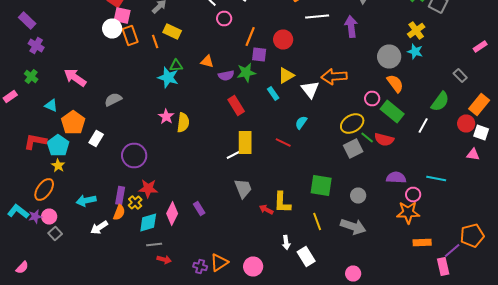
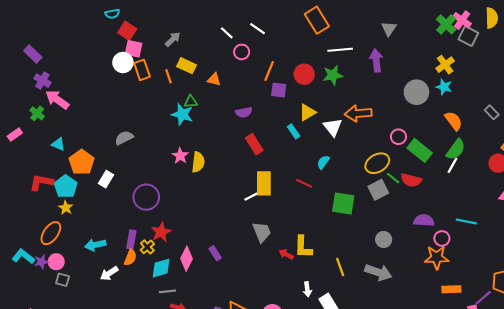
orange triangle: (207, 62) -> (214, 79), moved
green star: (246, 72) -> (333, 75), moved
pink arrow: (75, 78) -> (57, 100), moved
orange semicircle: (395, 84) -> (454, 121), moved
green semicircle: (440, 102) -> (456, 149), moved
green square: (321, 186) -> (343, 203), moved
red star: (148, 188) -> (161, 232), turned -30
gray square: (55, 234) -> (63, 280), turned -32

